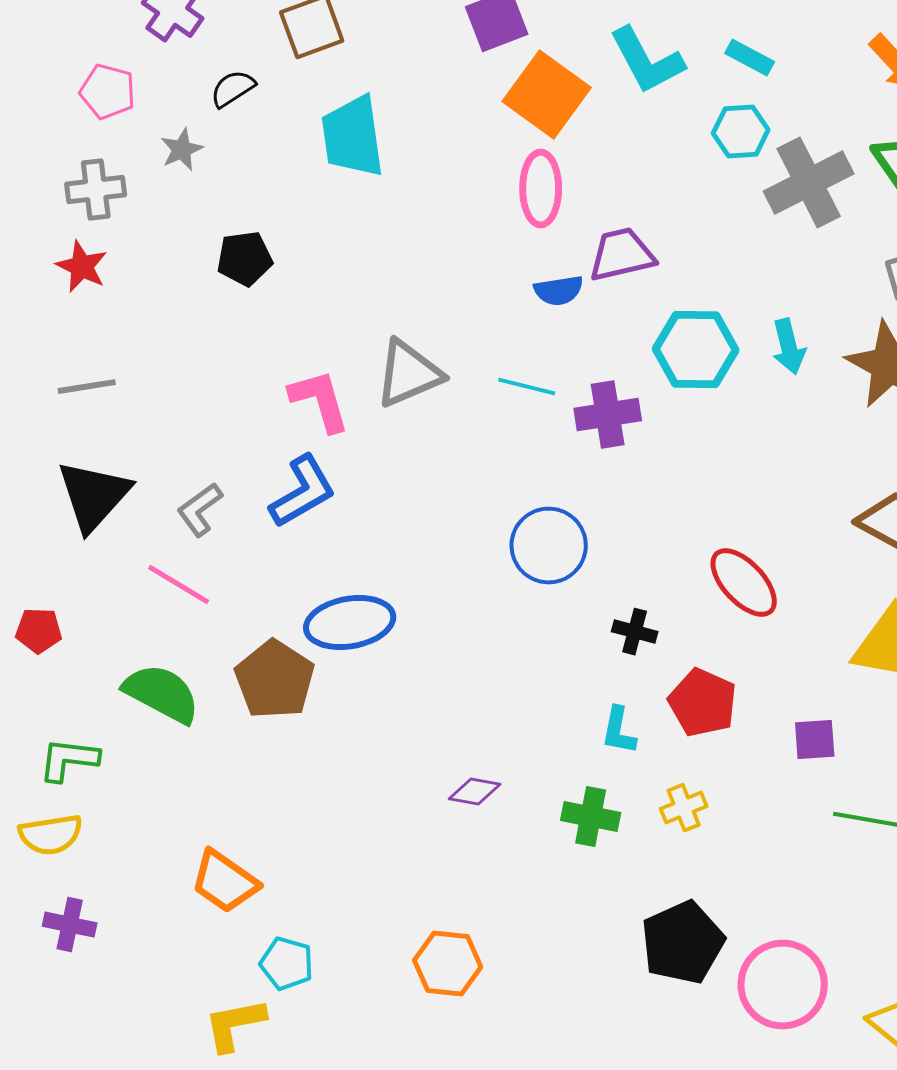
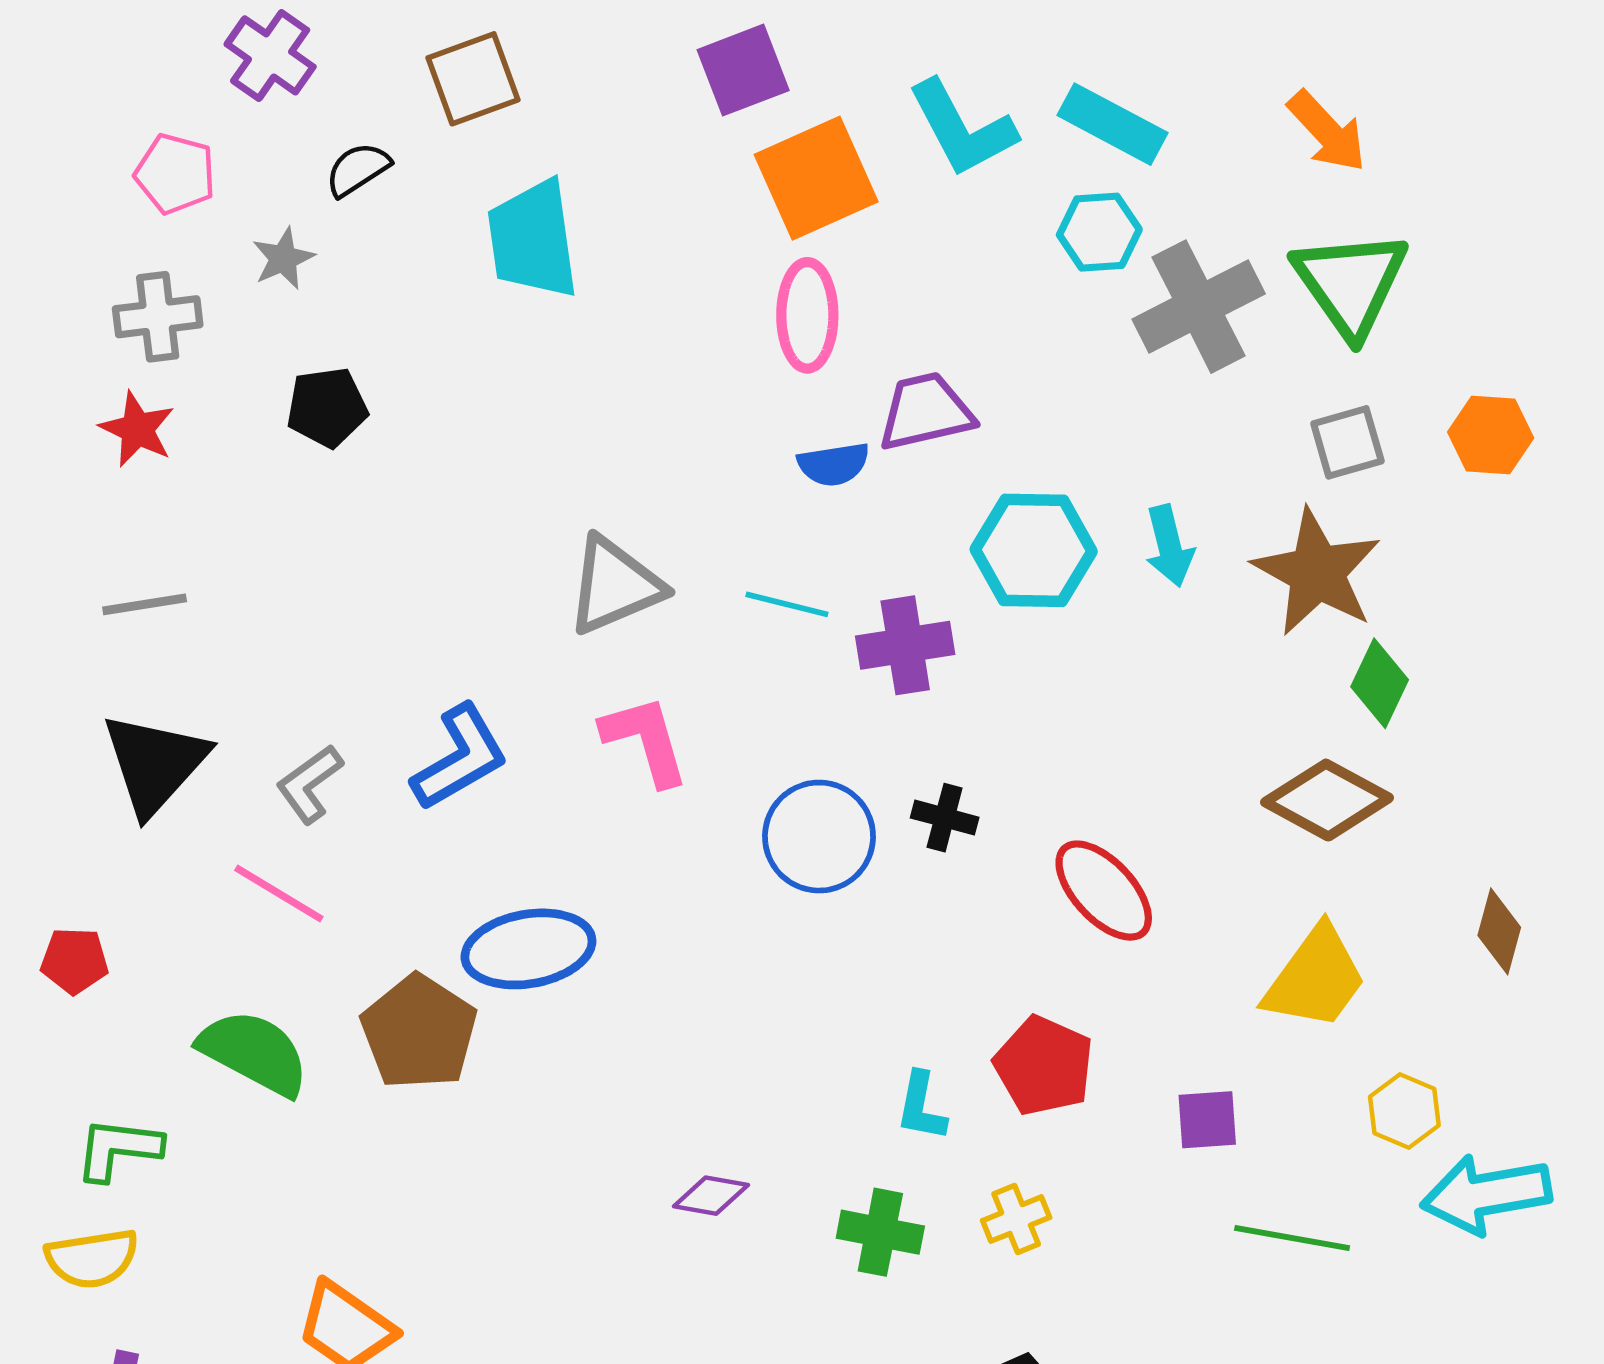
cyan rectangle: (750, 58) -> (1112, 124), size x1.5
orange square: (547, 95) -> (816, 178), turned 30
black pentagon: (245, 259) -> (327, 407), moved
pink L-shape: (320, 401) -> (645, 740), moved
black cross: (635, 632) -> (945, 818), moved

